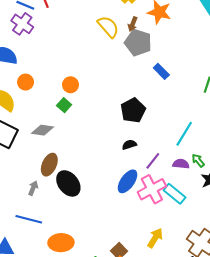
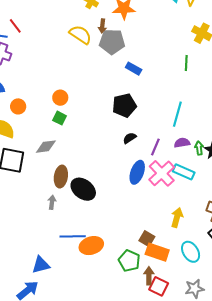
blue rectangle: (161, 71) -> (134, 69), moved
black pentagon: (133, 110) -> (124, 105), turned 30
green arrow: (198, 160) -> (199, 148), moved, turned 48
blue line: (29, 219) -> (73, 236), moved

